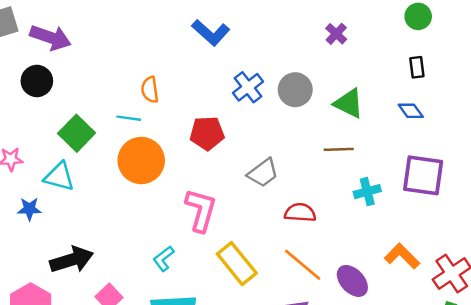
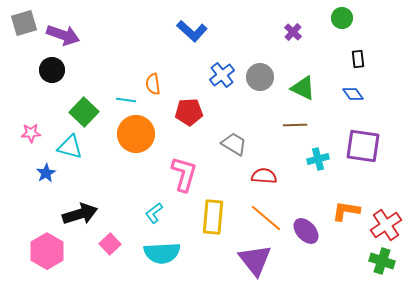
green circle: (418, 16) -> (342, 18), moved
orange semicircle: (150, 90) -> (153, 84), moved
gray trapezoid: (263, 173) -> (234, 144), turned -112
blue star: (29, 209) -> (46, 173), turned -30
orange L-shape: (402, 256) -> (346, 211), turned -36
yellow rectangle: (237, 264) -> (213, 217), turned 44

